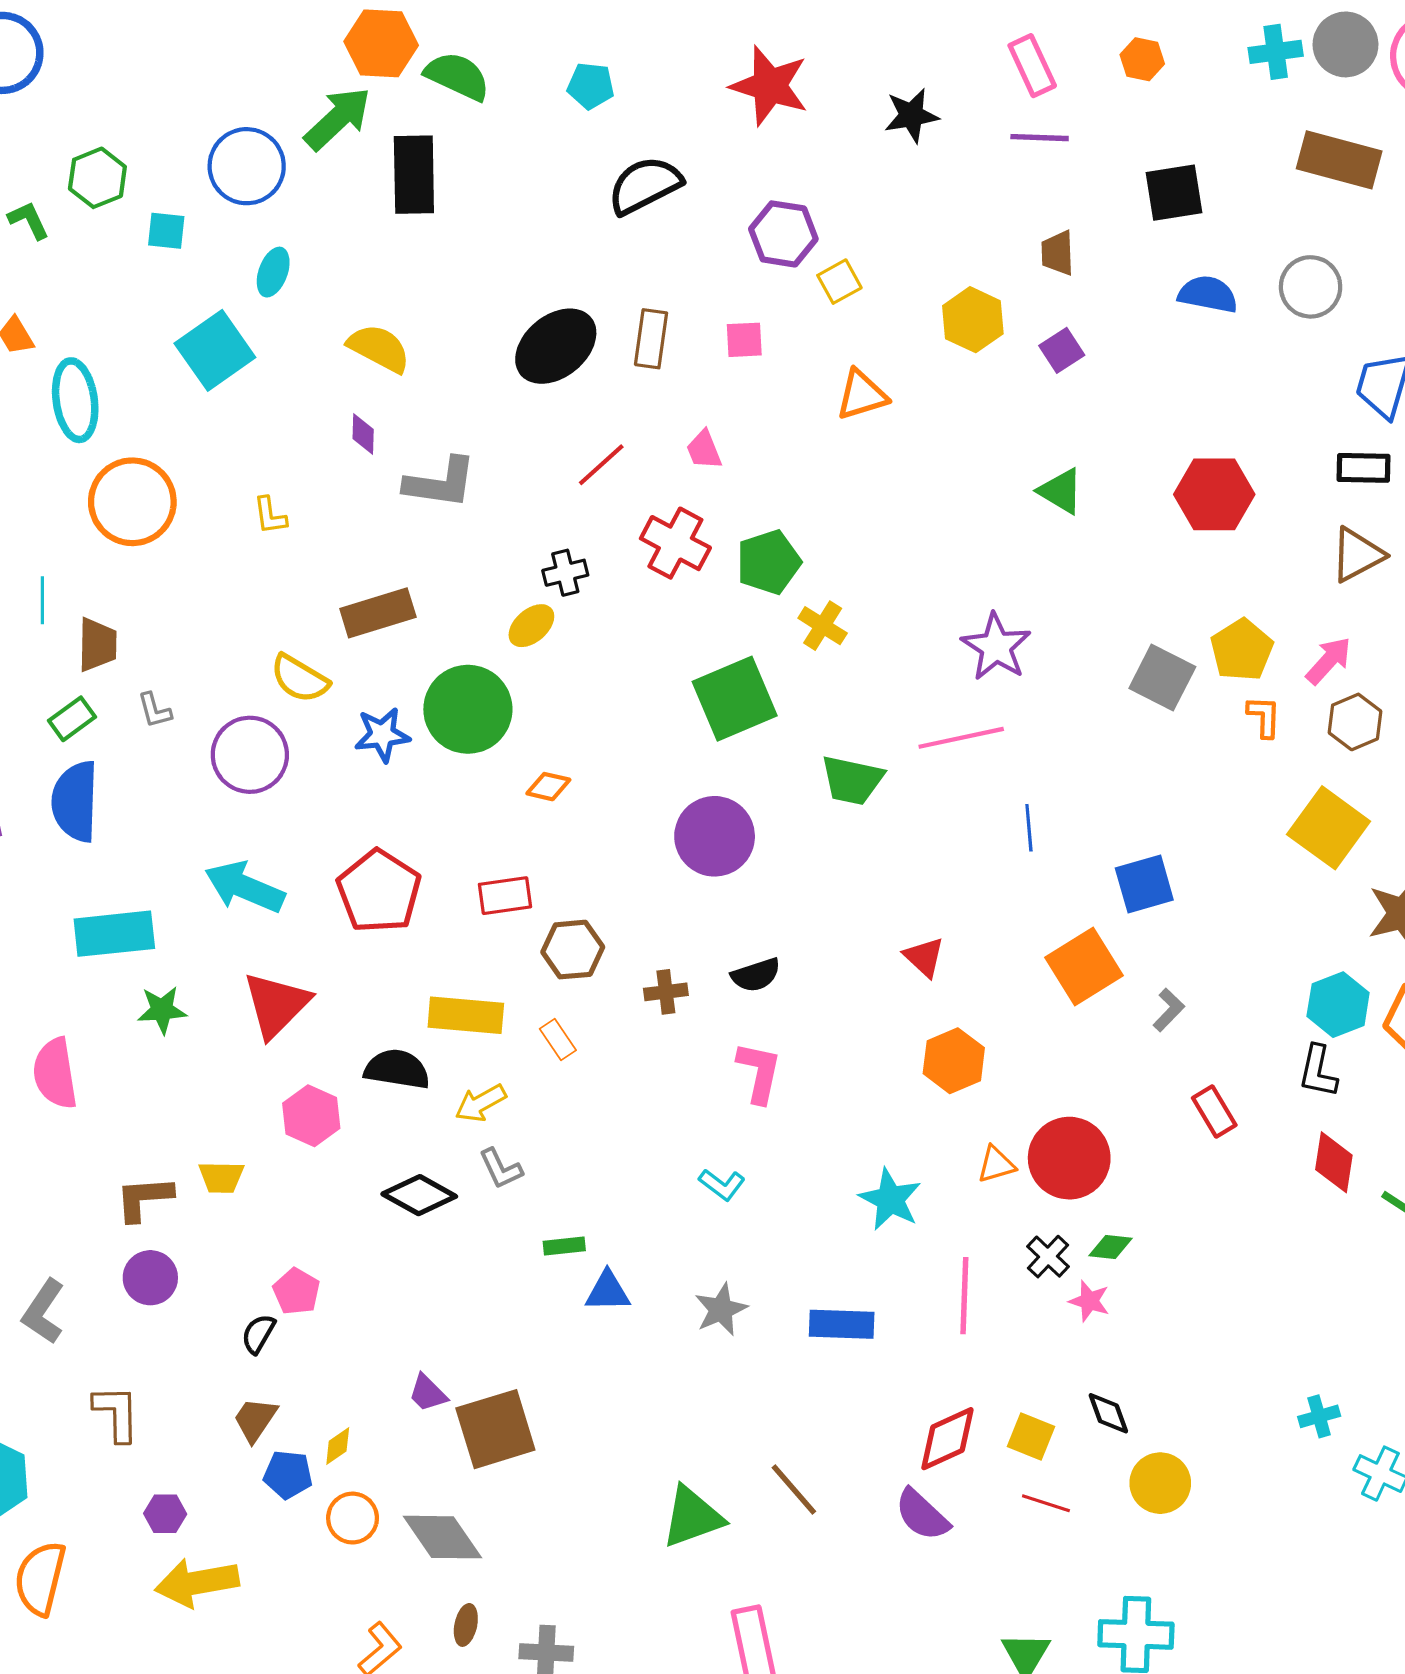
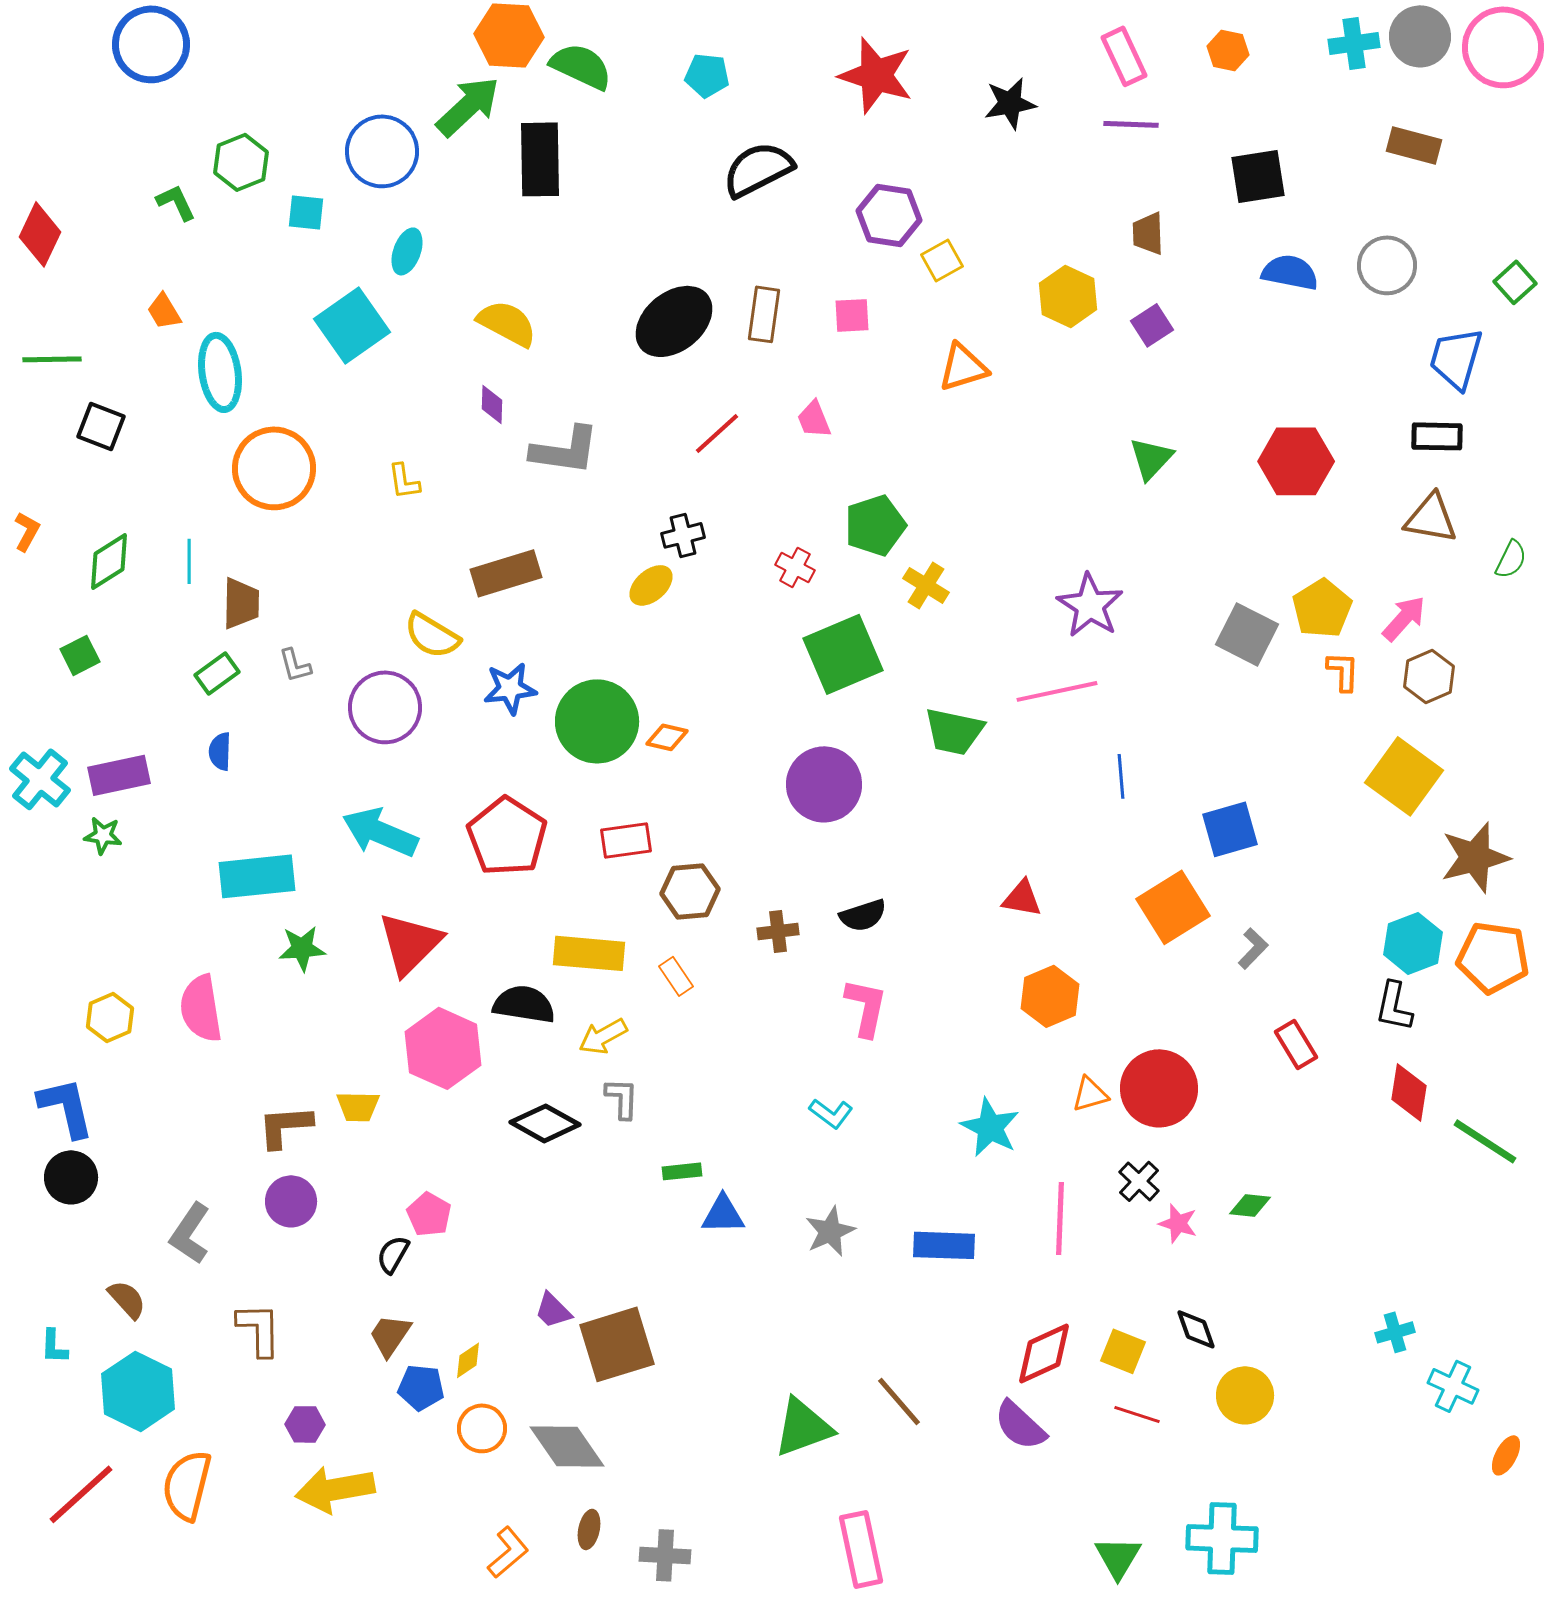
brown rectangle: (1339, 160) -> (1414, 145), size x0.7
green triangle: (1061, 491) -> (1151, 458), turned 42
red cross: (675, 543) -> (795, 567), moved, size x0.6
brown triangle: (1357, 555) -> (1431, 518), turned 38
green circle: (468, 709) -> (597, 721), moved
blue semicircle: (75, 801) -> (220, 751), size x0.5
red triangle: (924, 957) -> (1022, 898), turned -33
pink hexagon: (311, 1116) -> (443, 1048), size x1.4
gray L-shape: (501, 1169) -> (622, 1098), turned -153
green diamond: (1110, 1247) -> (1250, 1205), moved

